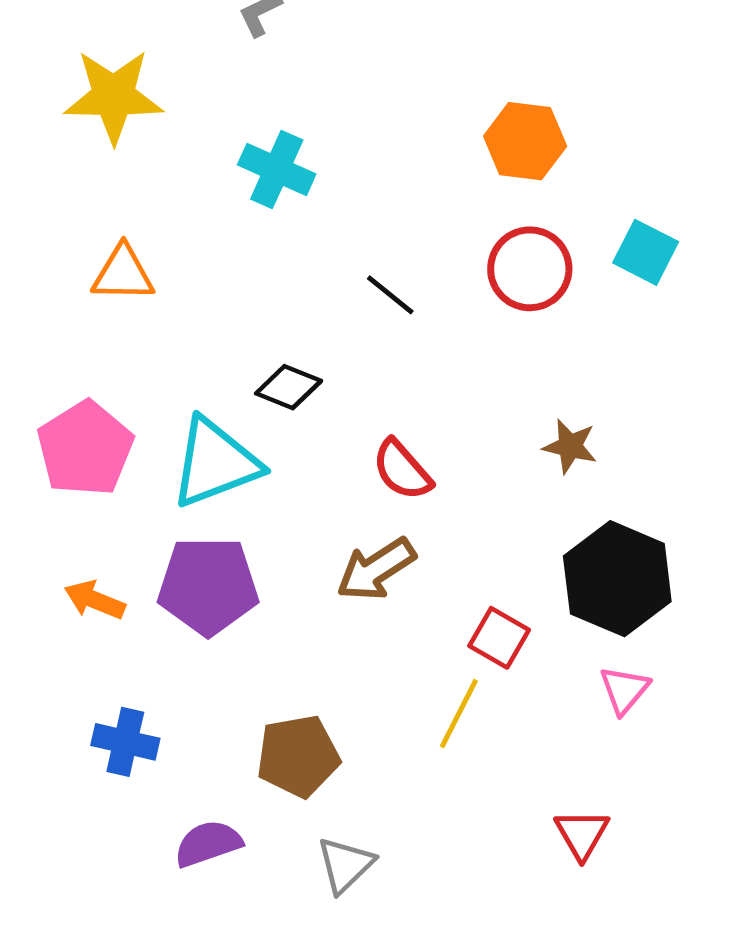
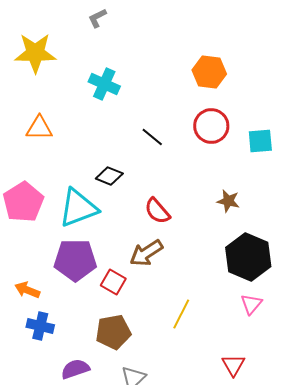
cyan square: (646, 252) -> (260, 141), moved, turned -32
orange arrow: (95, 600) -> (27, 290), moved
red square: (499, 638) -> (113, 282), moved

